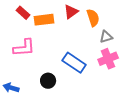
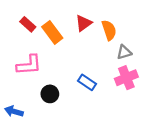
orange rectangle: (44, 20) -> (52, 32), turned 60
blue rectangle: (74, 63) -> (87, 82), size x0.7
black circle: (48, 81) -> (50, 94), moved

